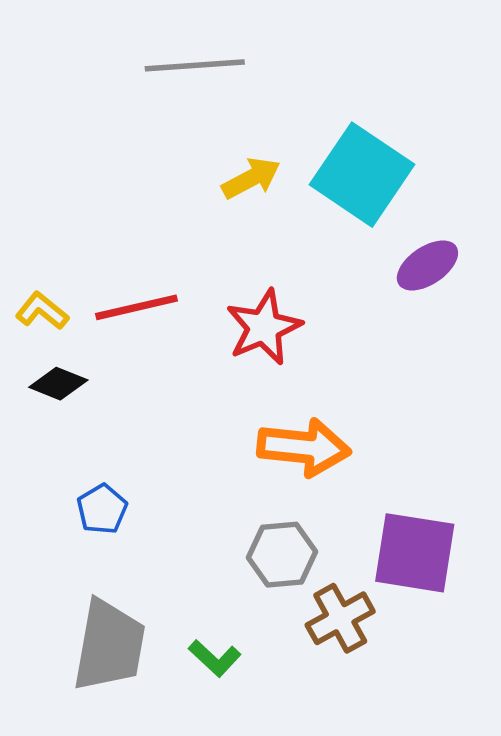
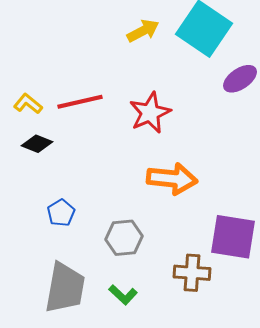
gray hexagon: (282, 555) -> (124, 238), moved
brown cross: (340, 618) -> (192, 273), turned 33

